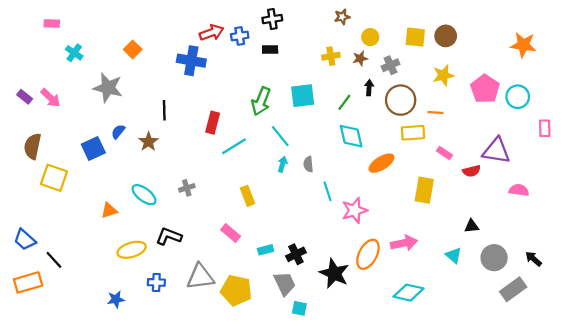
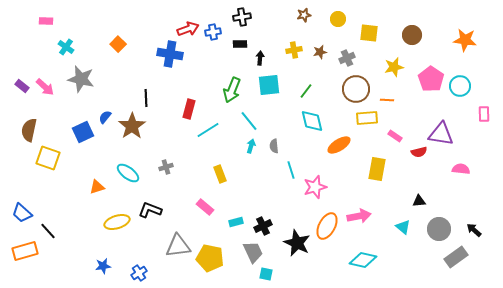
brown circle: (446, 36) -> (412, 35), moved
yellow circle: (370, 37) -> (338, 19), moved
gray star: (108, 88) -> (81, 79), moved
black arrow: (369, 88) -> (260, 58), moved
brown star: (148, 142) -> (132, 126), size x1.5
blue cross: (156, 282) -> (139, 273), moved, turned -35

